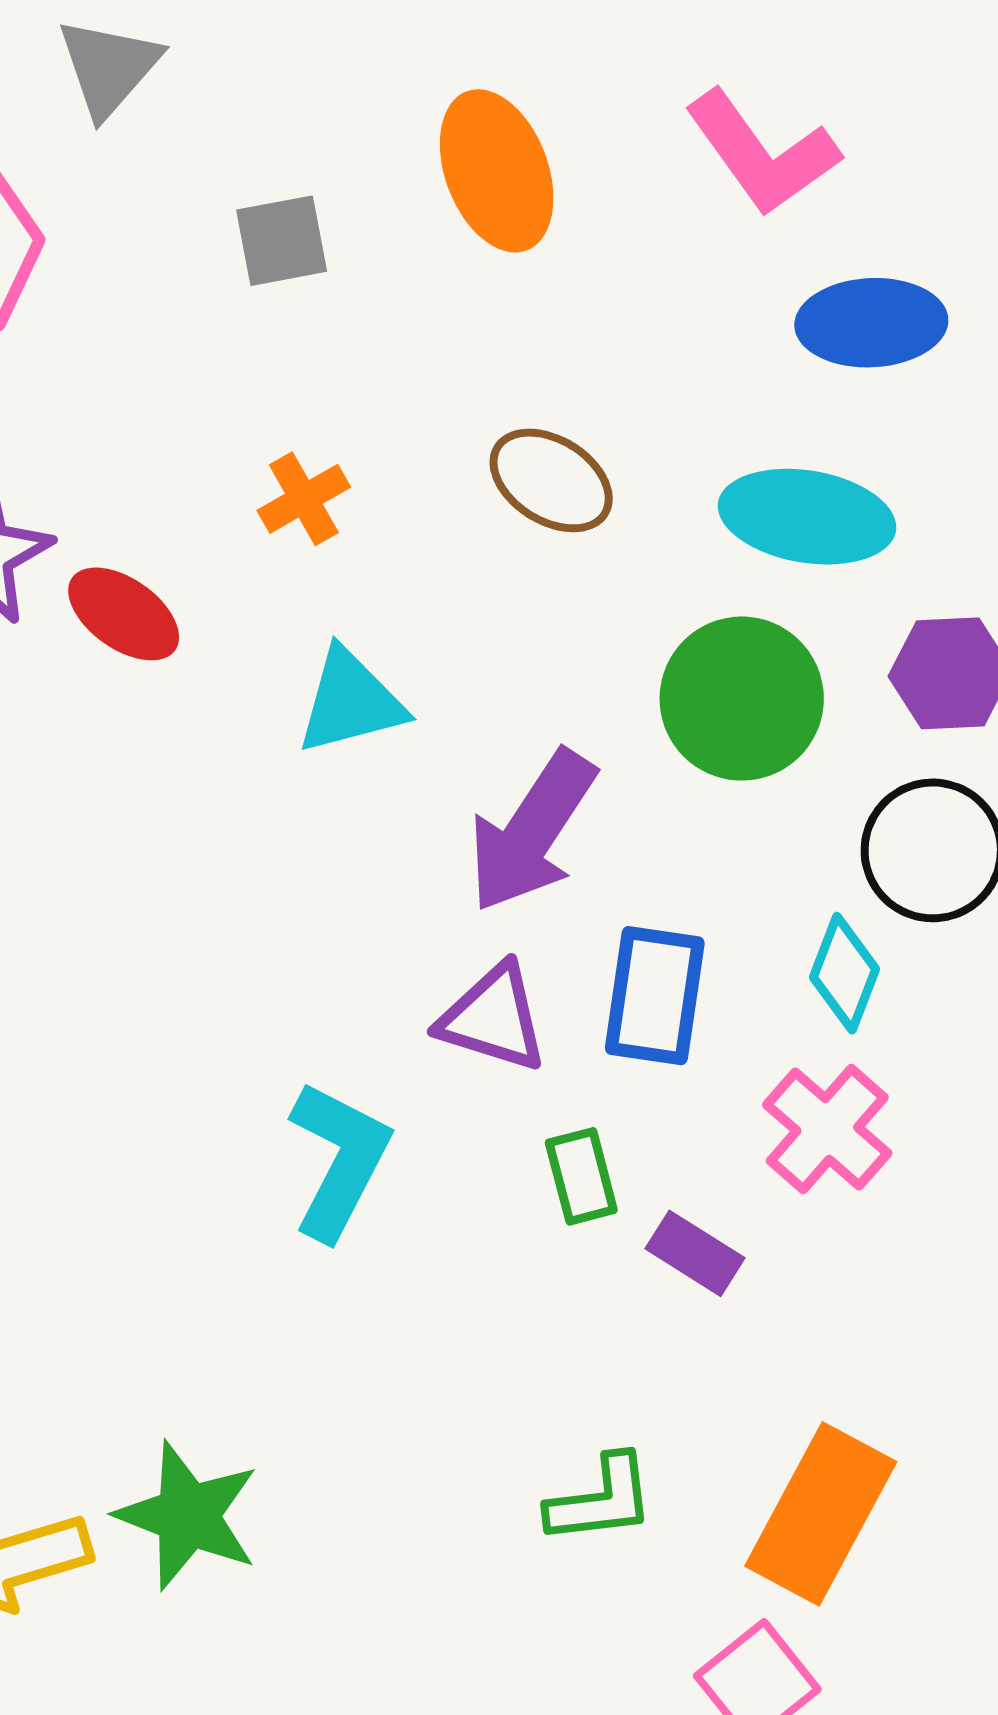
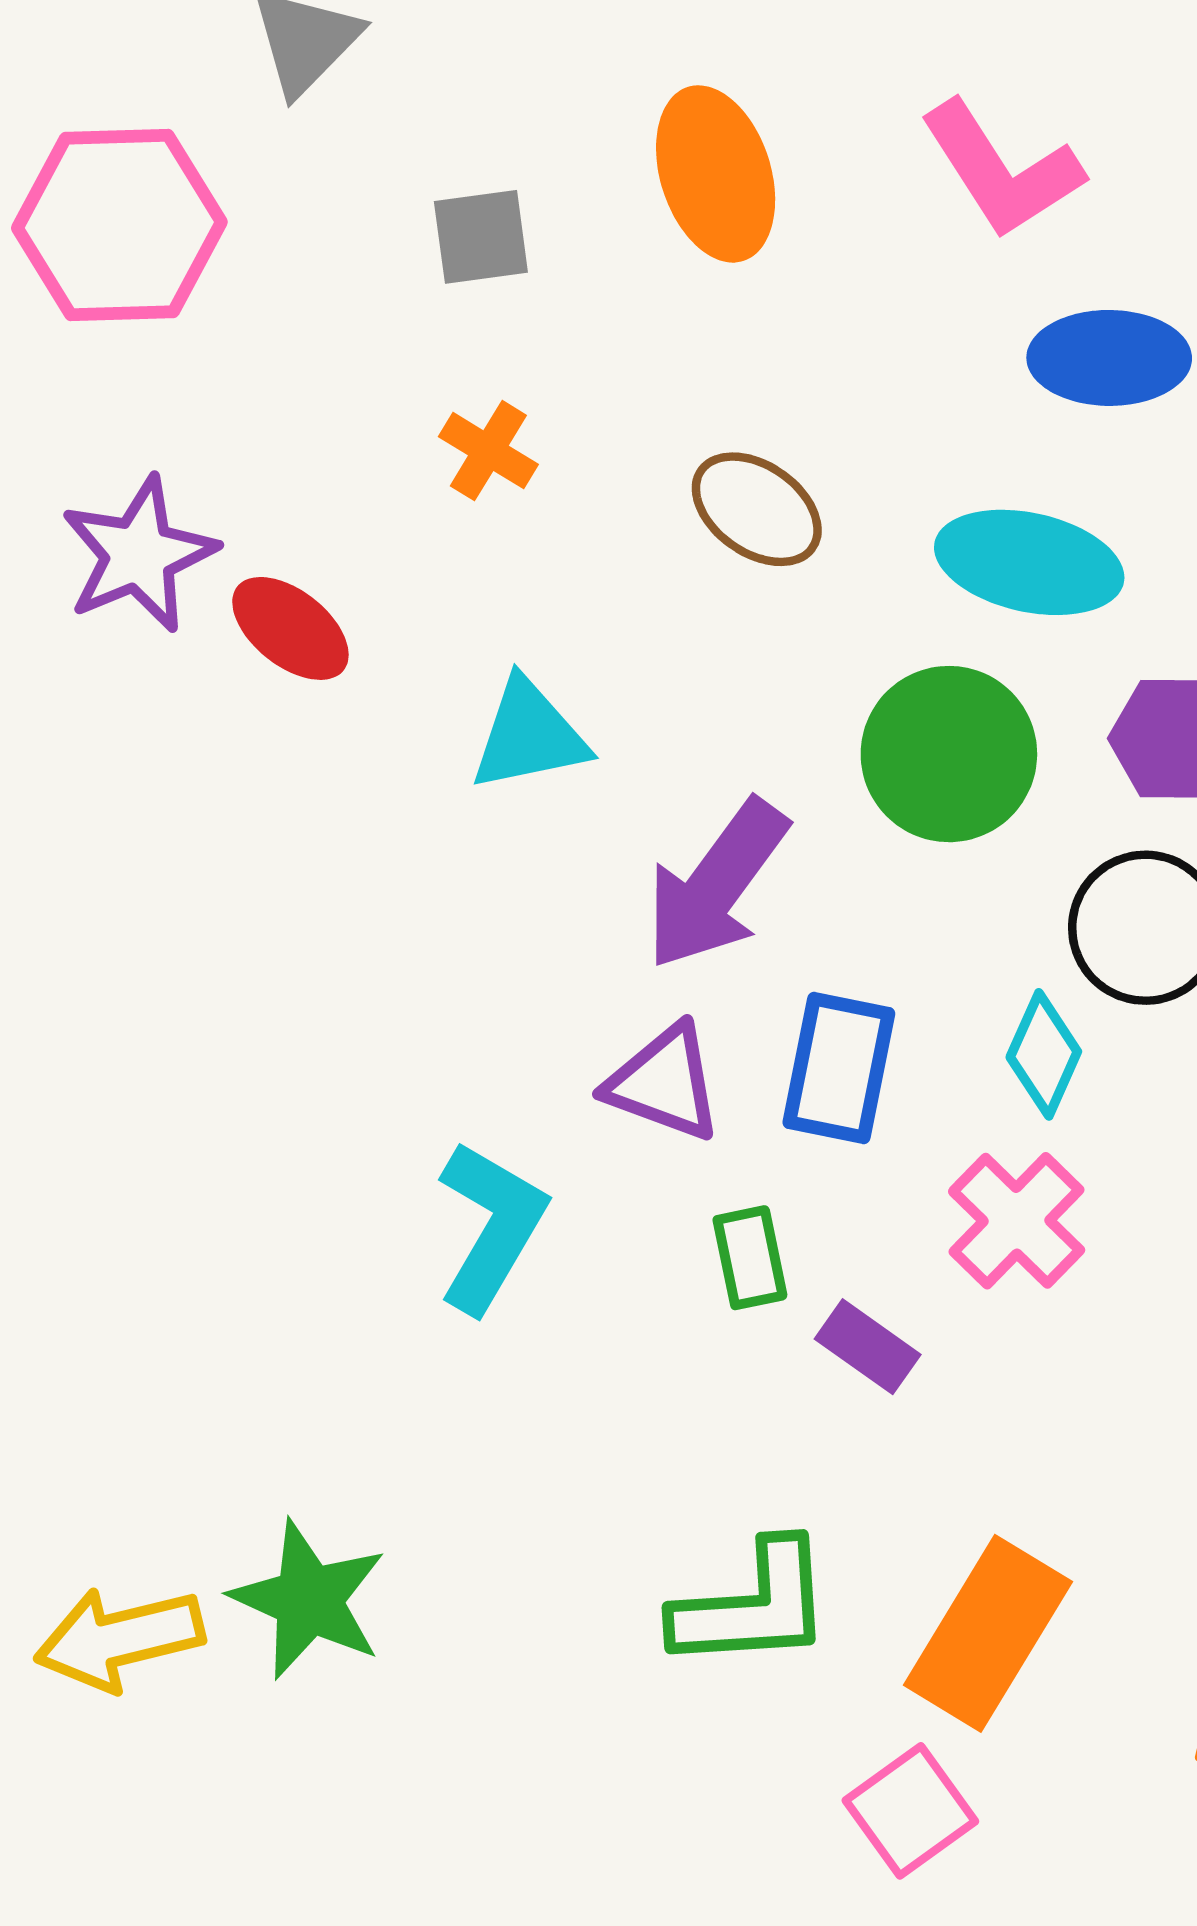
orange cross: (304, 499) -> (488, 451), moved, turned -32
green L-shape: (601, 1500) -> (753, 1606), size x1.4

